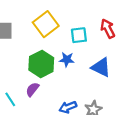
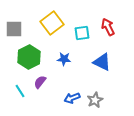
blue star: (67, 60) -> (64, 59), moved
green hexagon: (41, 64) -> (29, 57), moved

